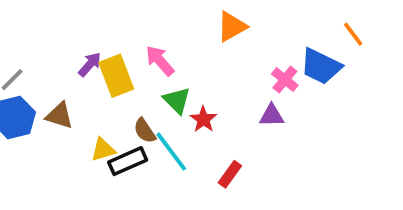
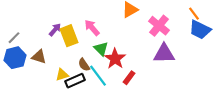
blue trapezoid: (321, 66) -> (200, 30), moved
pink cross: (285, 80) -> (159, 26), moved, size x1.5
purple triangle: (272, 116) -> (164, 54), moved, size x1.6
red star: (203, 119) -> (115, 59), size x1.5
red rectangle: (230, 174) -> (129, 78), moved

